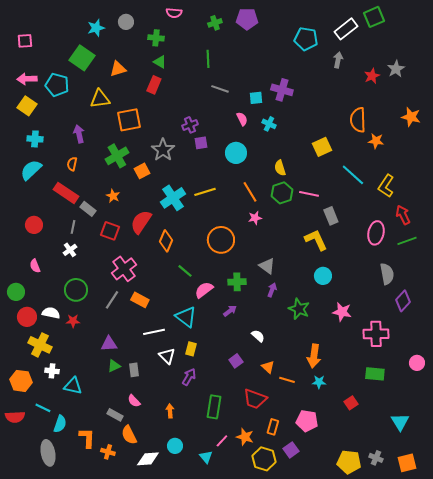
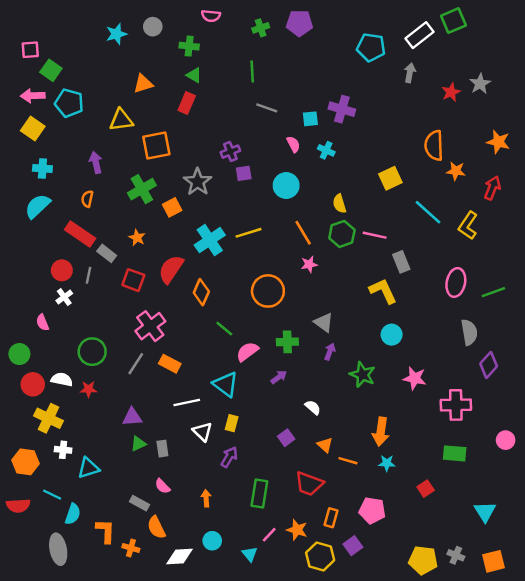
green square: (82, 58) -> (51, 70), moved, size x0.7
red arrow: (403, 215) -> (492, 188), moved, turned 48
red circle: (34, 225) -> (62, 270), moved
white cross: (70, 250) -> (64, 297), moved
cyan triangle: (73, 386) -> (89, 468), turned -30

